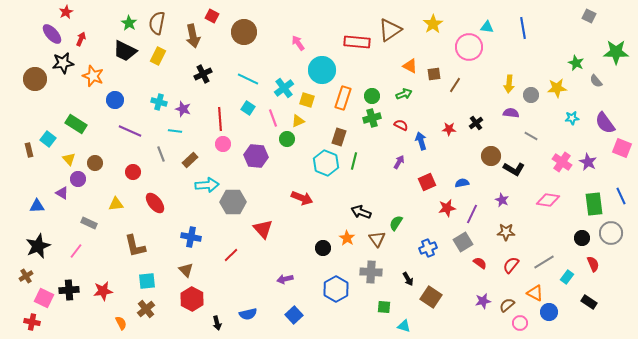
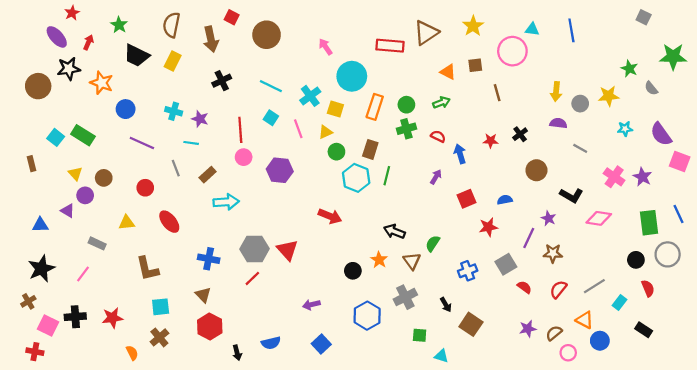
green star: (129, 23) -> (119, 25), moved
brown square: (434, 74) -> (475, 65), moved
brown line: (455, 85) -> (497, 93), turned -49
cyan square: (48, 139) -> (56, 137), moved
green circle: (287, 139) -> (336, 152), moved
black L-shape: (514, 169) -> (571, 195), moved
gray hexagon: (233, 202) -> (255, 249), moved
purple line: (472, 214) -> (529, 238), moved
gray cross: (371, 272) -> (405, 297), turned -30

